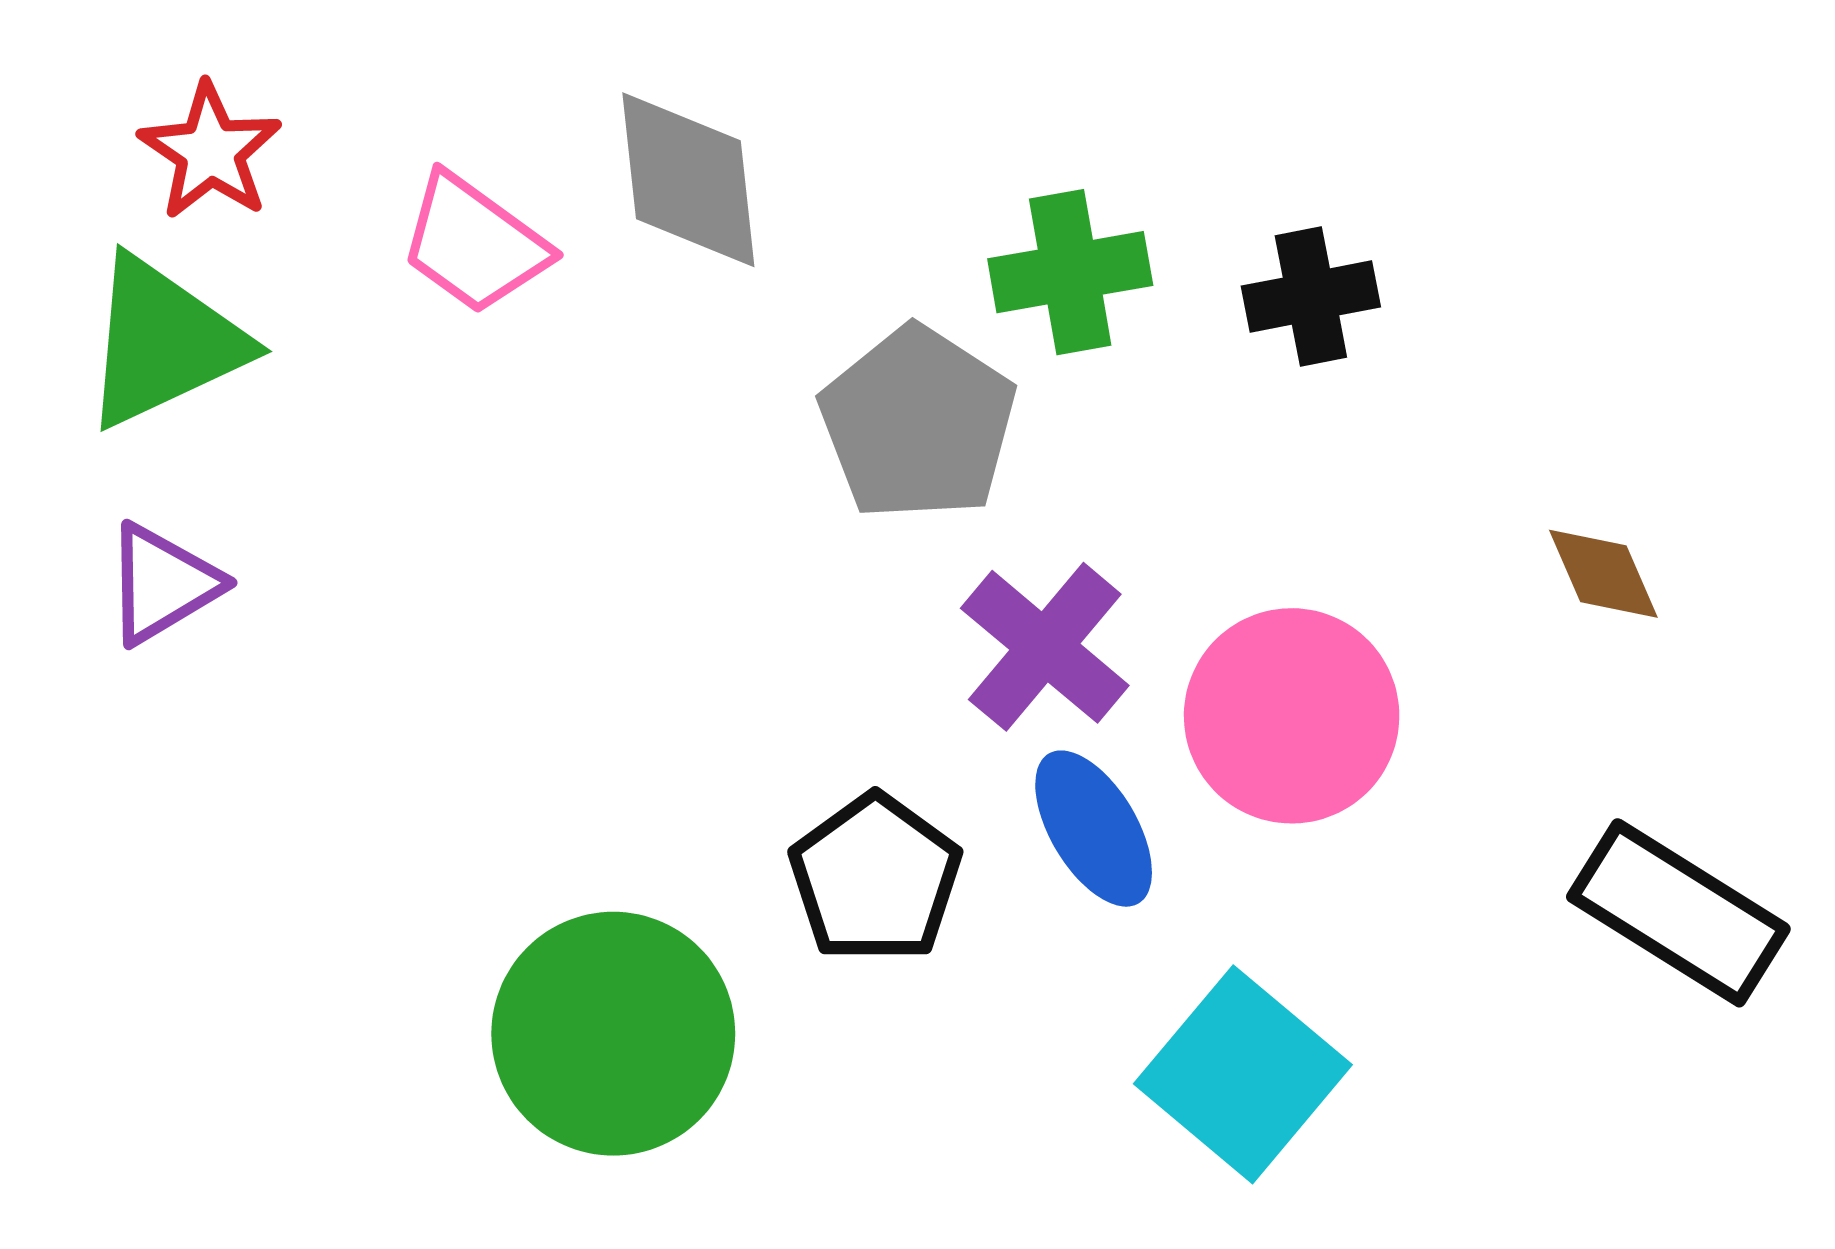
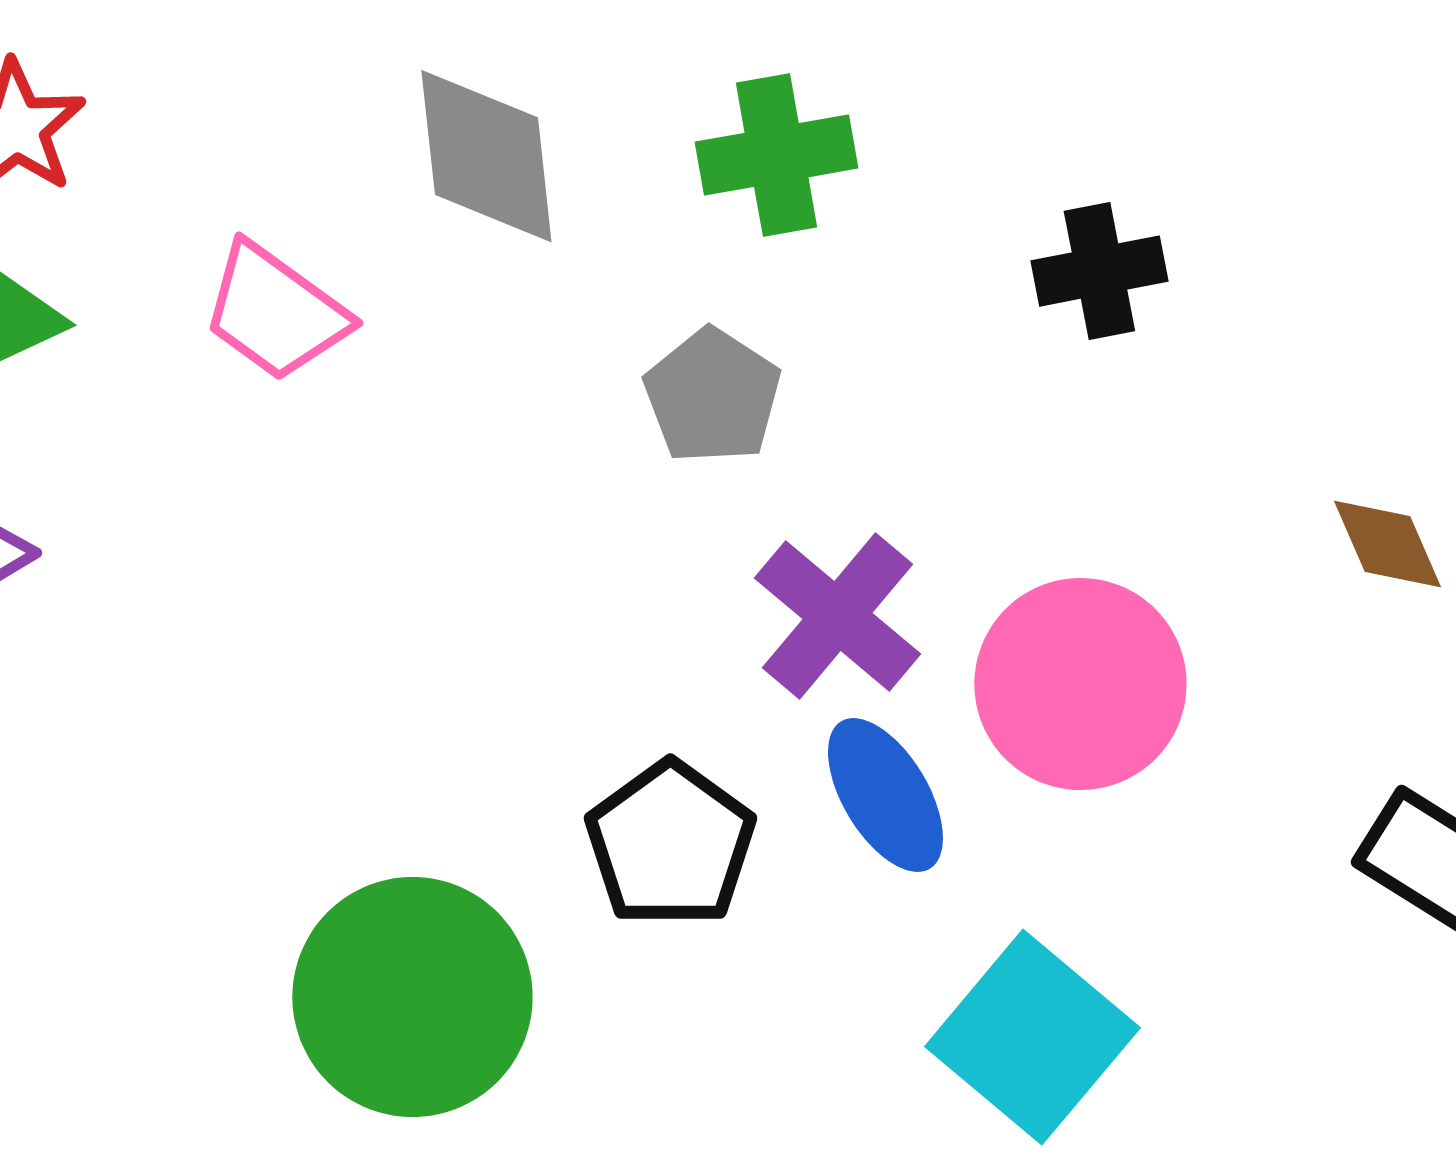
pink trapezoid: (474, 244) -> (275, 312), moved
green cross: (1070, 272) -> (776, 155), moved
gray pentagon: (918, 423) -> (712, 396), size x0.7

